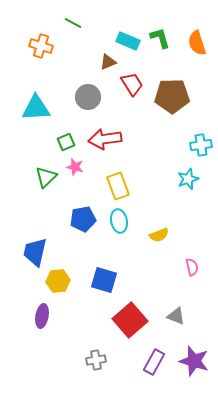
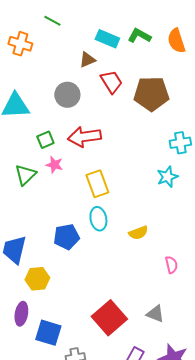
green L-shape: (160, 38) -> (139, 36), turned -45
blue pentagon: (83, 219) -> (66, 237), moved
blue square: (104, 280) -> (48, 333), moved

